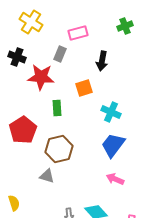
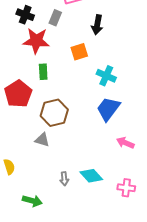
black cross: (17, 57) -> (25, 15), moved
green rectangle: (57, 108) -> (43, 72), moved
pink arrow: (115, 179) -> (125, 143), moved

